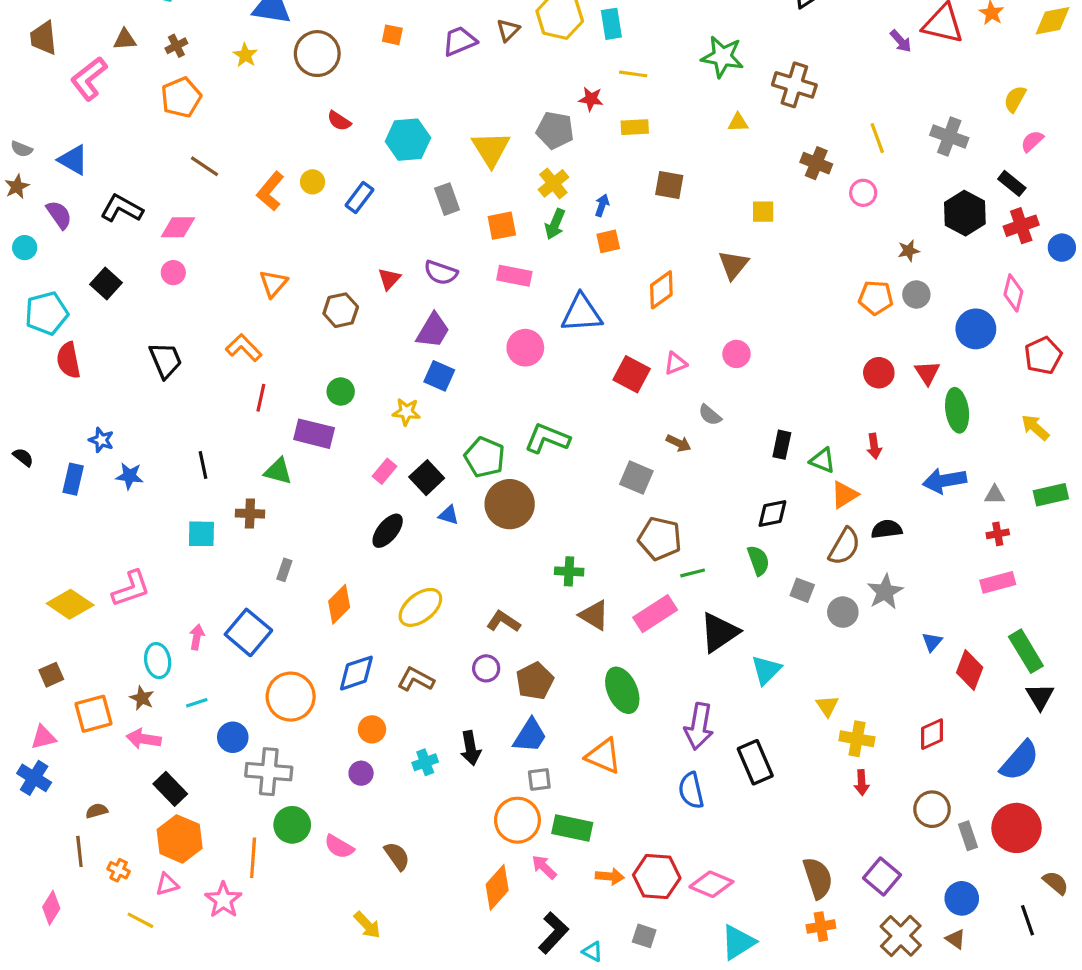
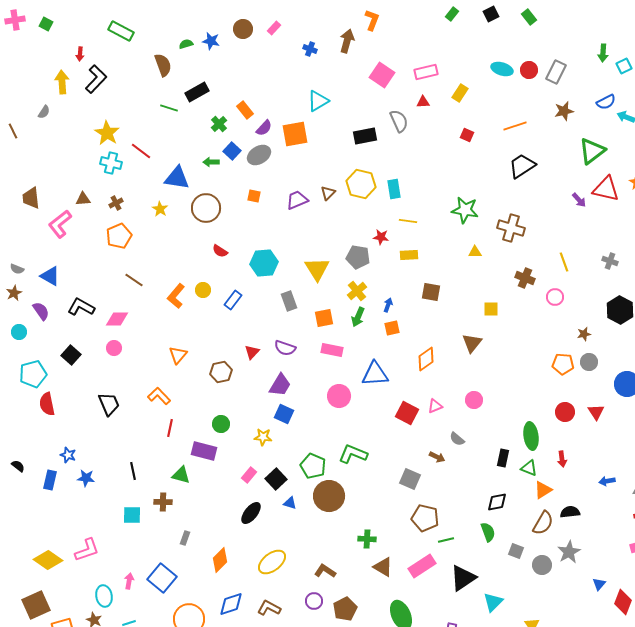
gray cross: (949, 136) -> (610, 261), size x0.7
green ellipse: (957, 410) -> (531, 436), moved
blue arrow: (945, 481) -> (607, 481), size x0.6
brown square: (51, 675) -> (36, 605), size x1.8

